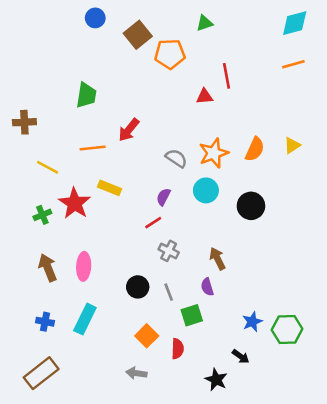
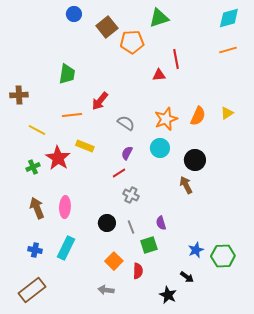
green triangle: (205, 23) -> (159, 18), size x1.5
gray semicircle: (176, 158) -> (126, 123), moved
brown arrow: (218, 259) -> (186, 185), moved

